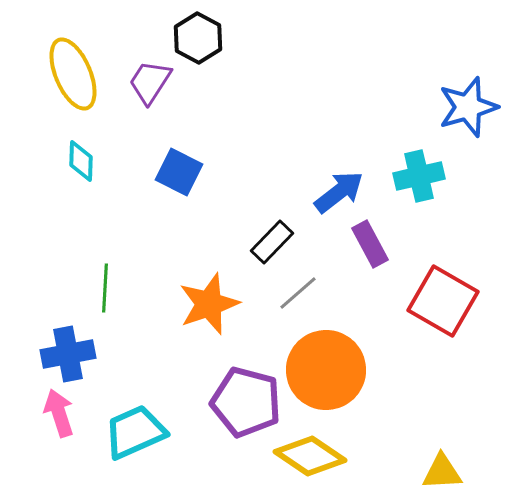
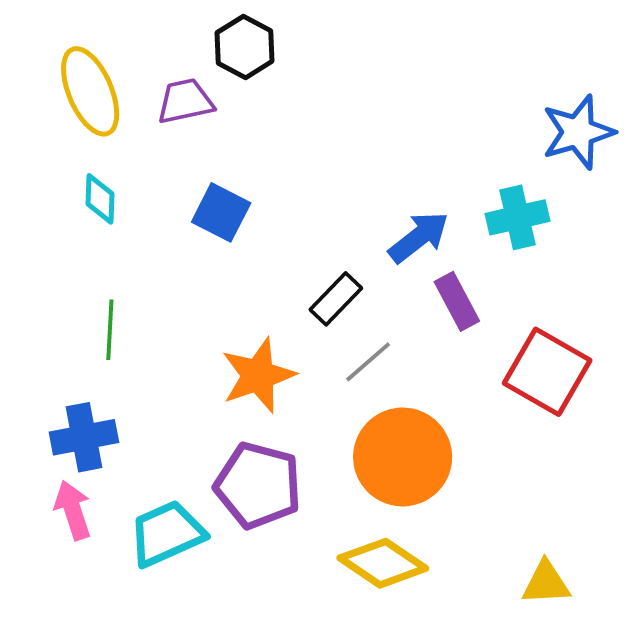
purple trapezoid: (150, 82) -> (185, 101), turned 45
green line: (105, 288) -> (110, 330), moved
purple pentagon: (246, 402) -> (258, 485), moved

